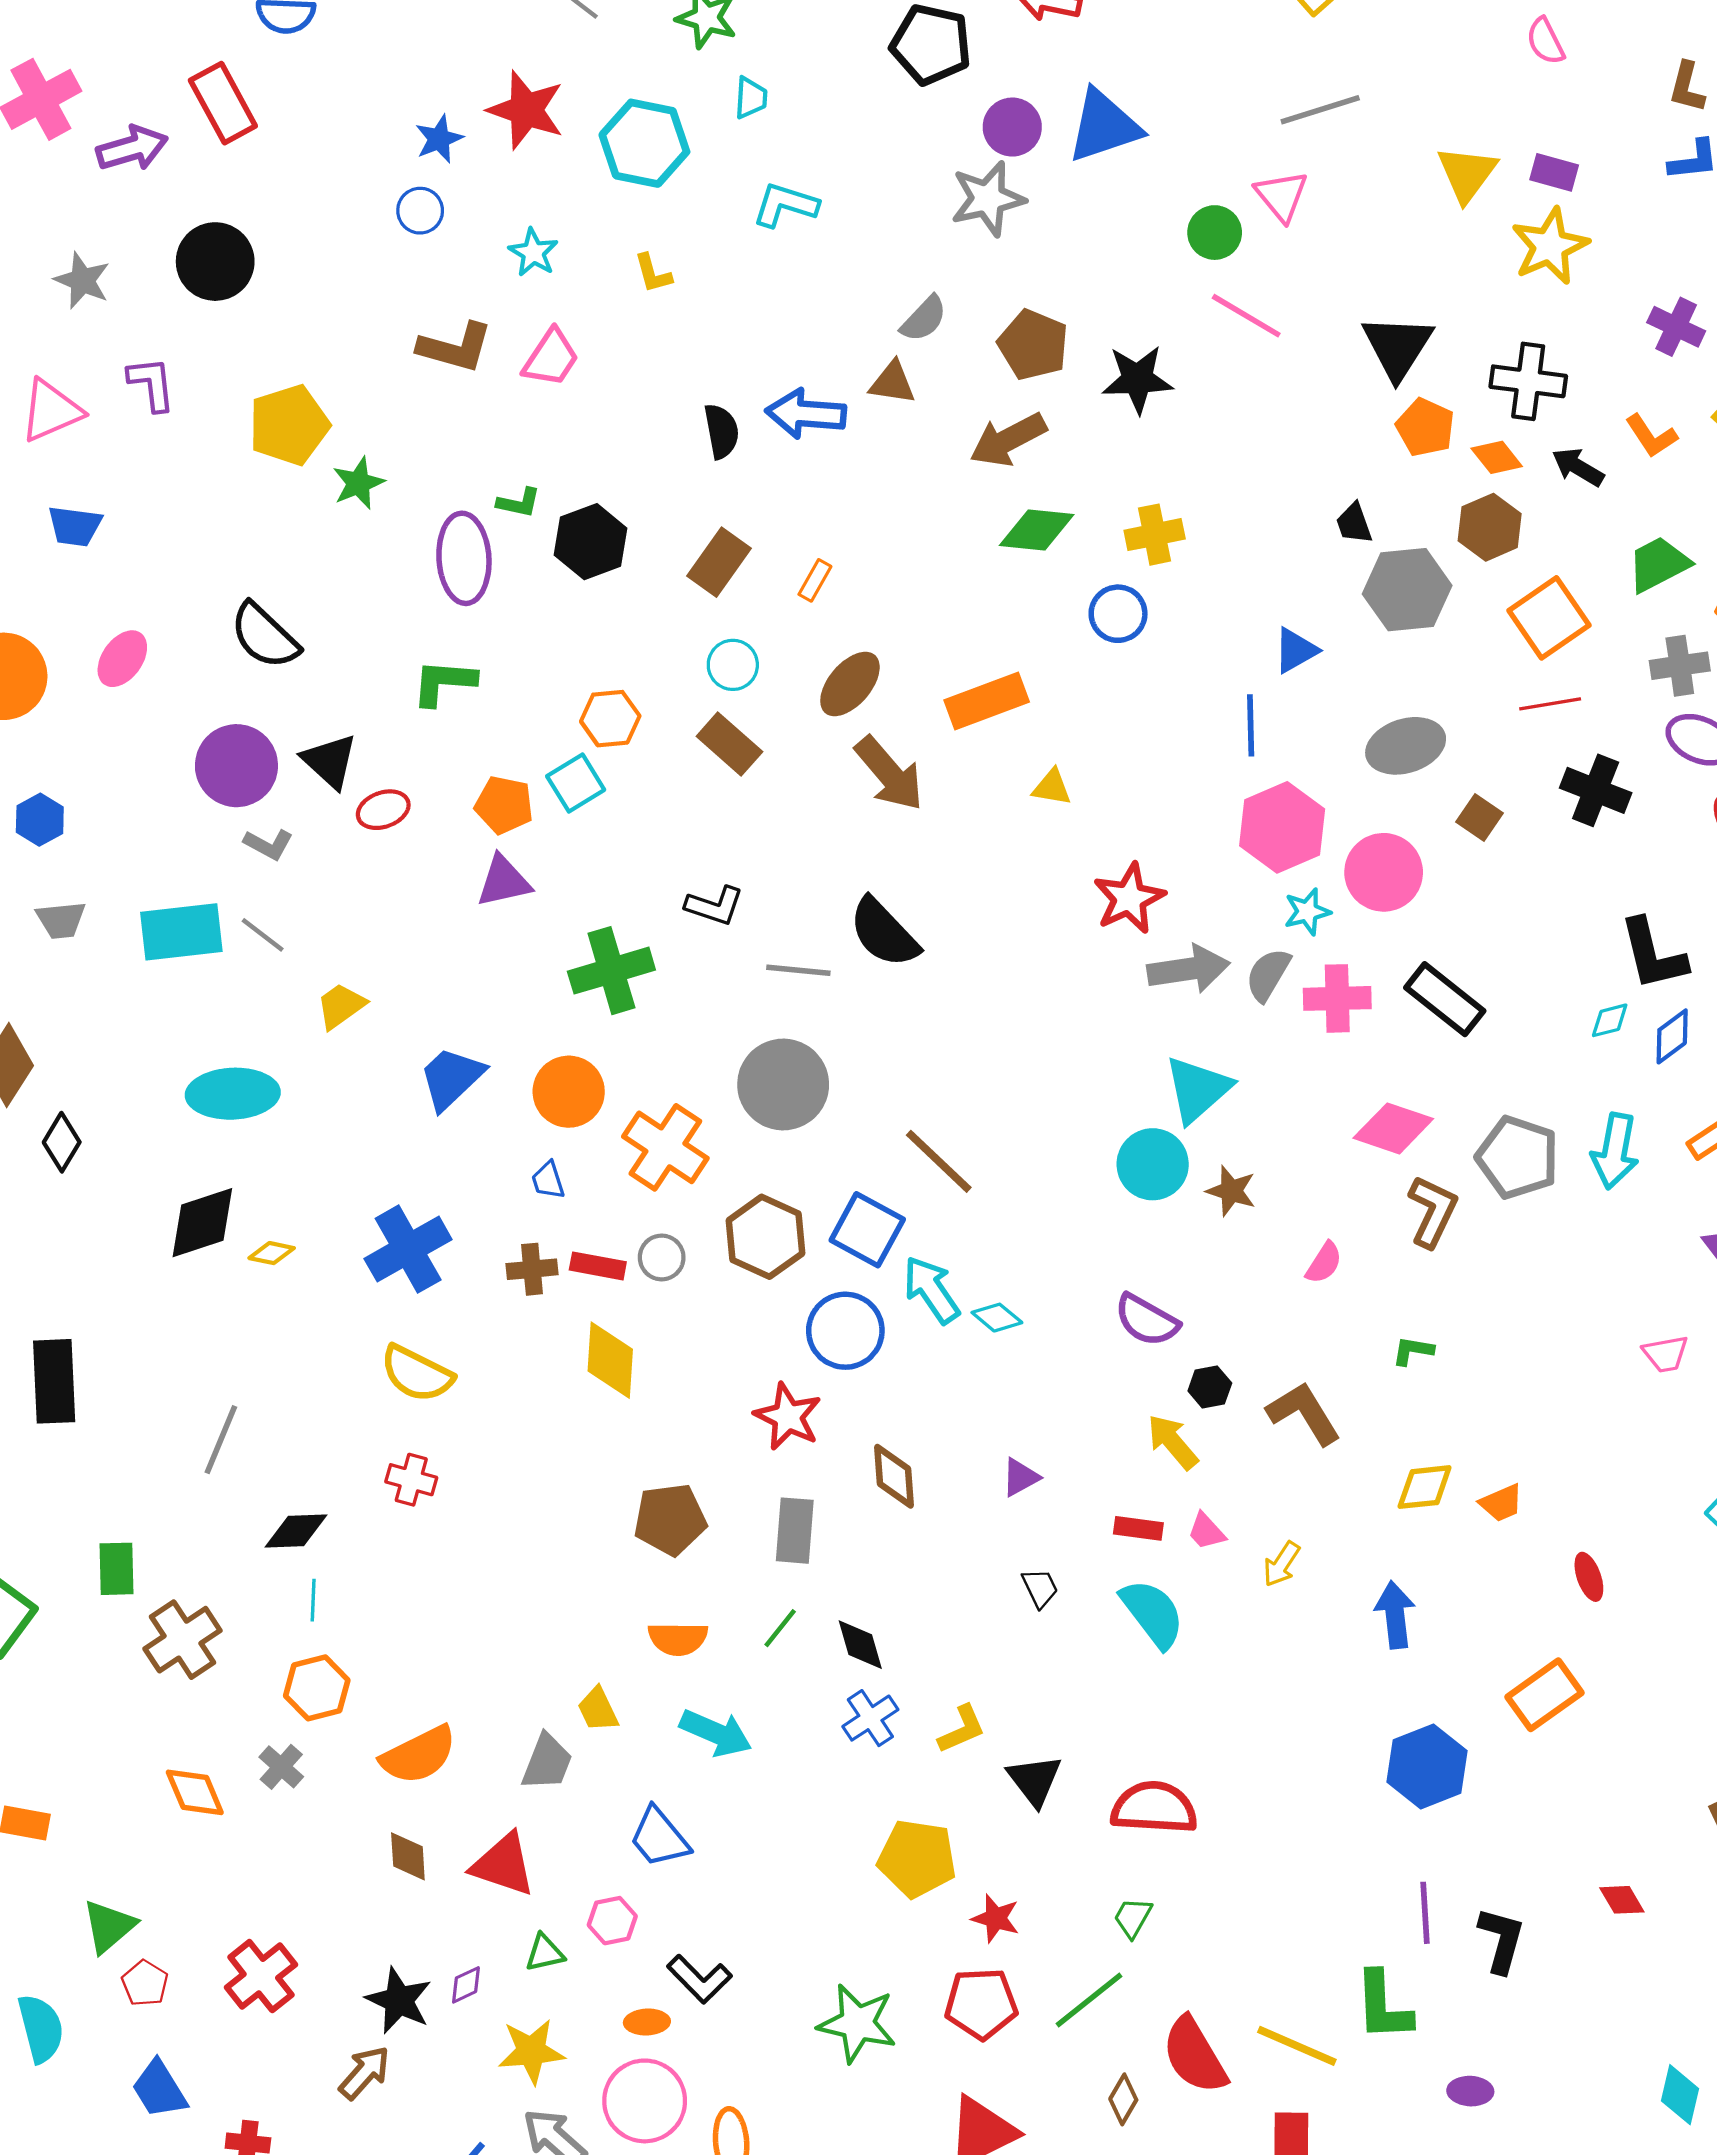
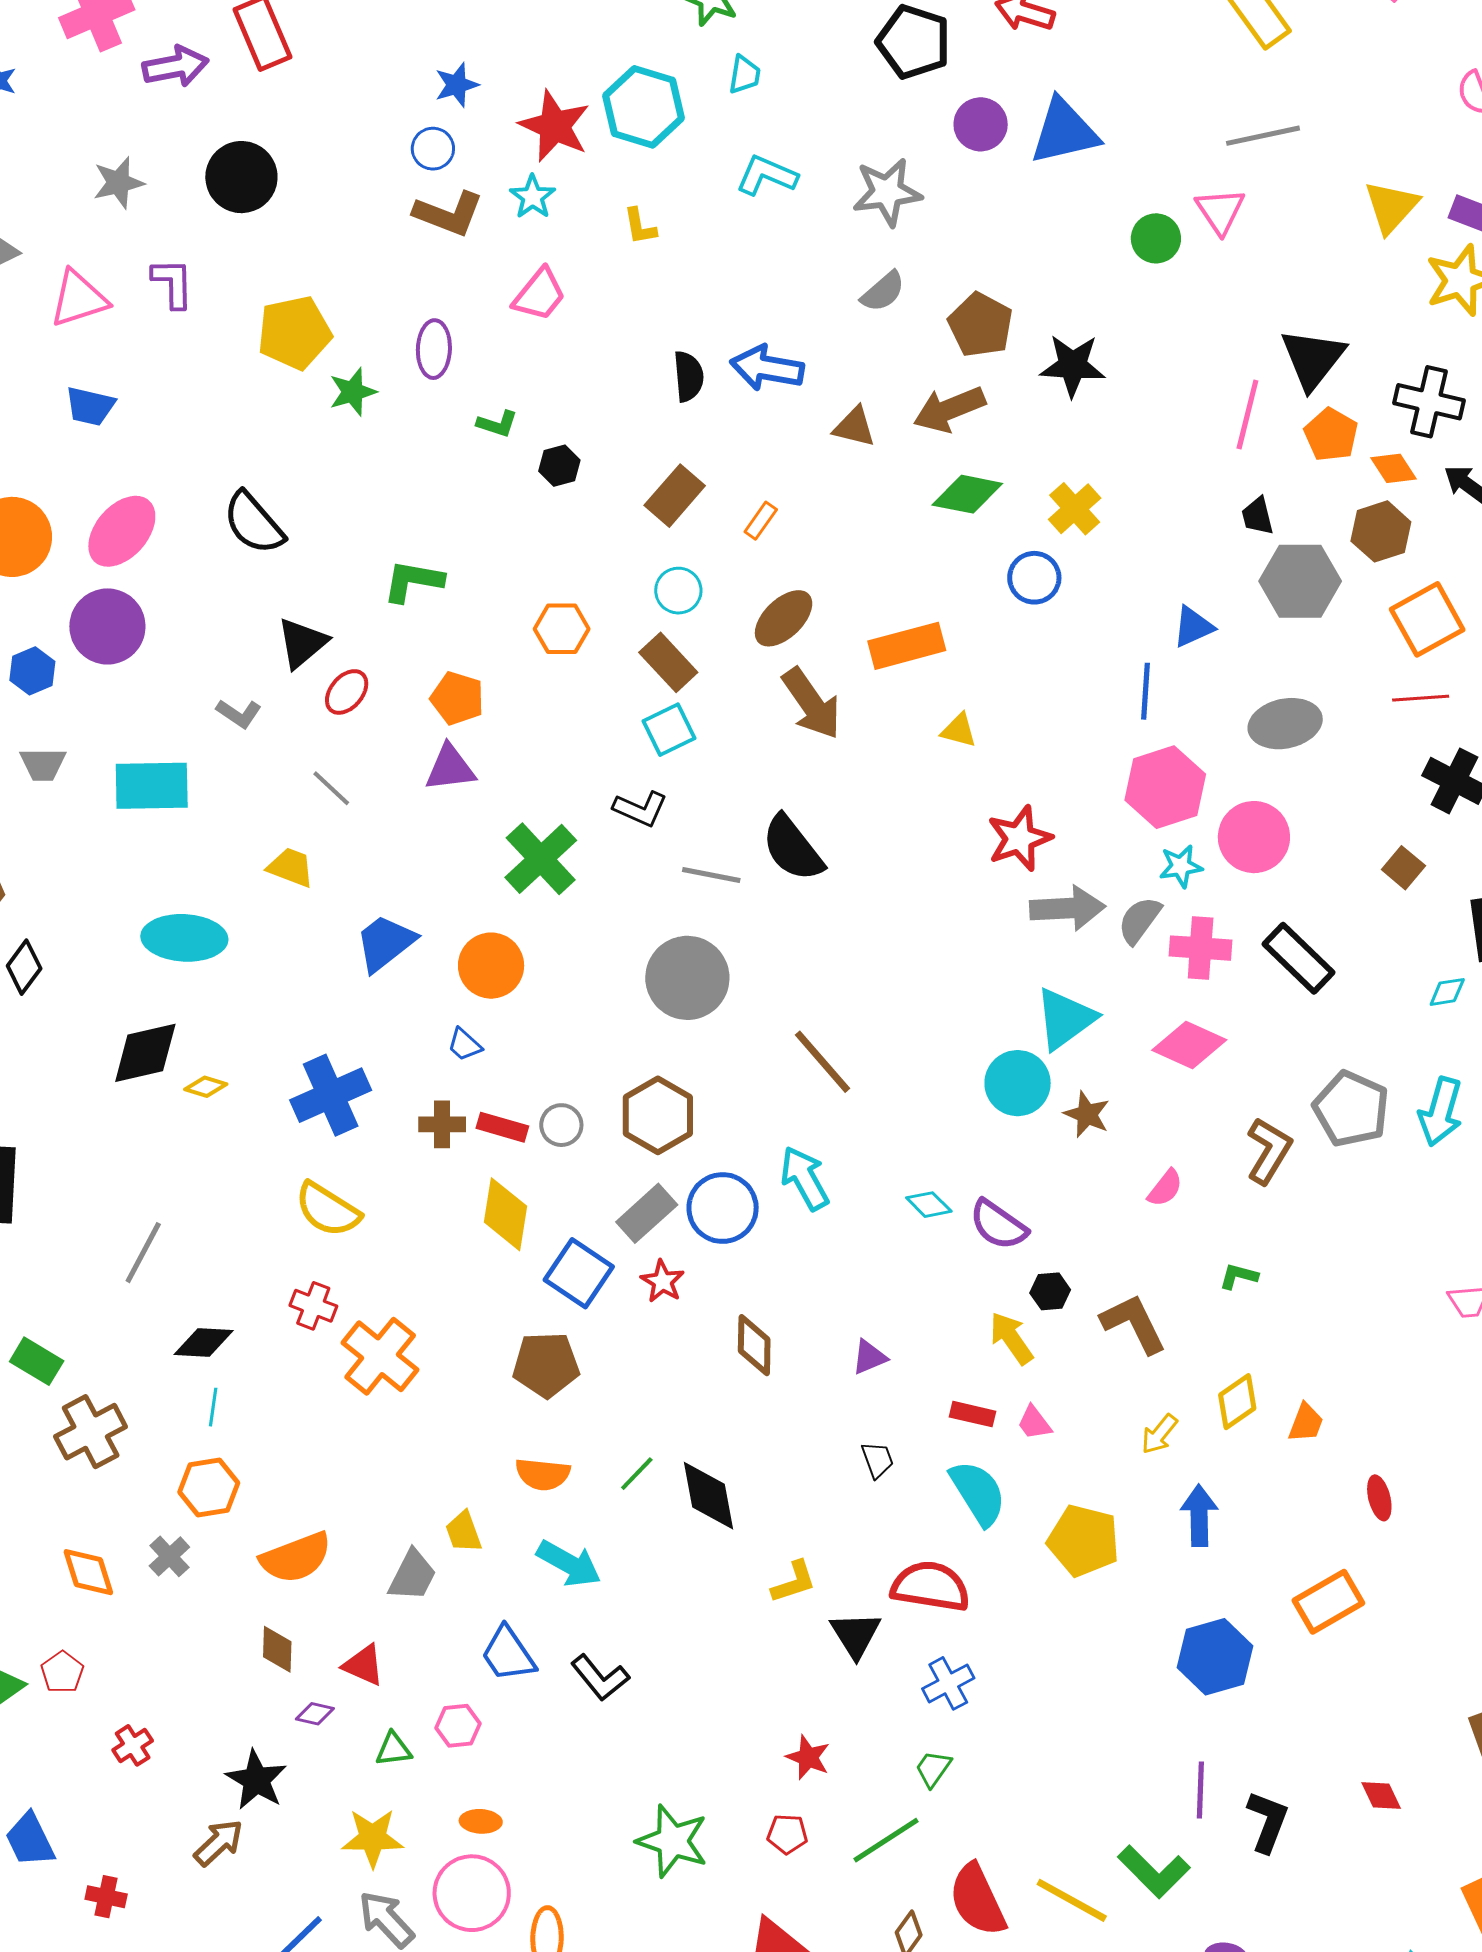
red star: (526, 110) -> (555, 126), moved
gray star: (988, 199) -> (887, 192), moved
gray star: (82, 280) -> (119, 183), turned 30
pink line: (1246, 316) -> (1247, 414), moved, turned 68
brown L-shape: (455, 347) -> (448, 214), moved
brown triangle: (892, 383) -> (854, 427), moved
yellow cross: (1155, 535) -> (1075, 509), turned -36
black hexagon: (591, 542) -> (559, 466), size x0.6
purple ellipse: (464, 558) -> (434, 349), moved, size x0.7
pink ellipse: (122, 659) -> (122, 531), size x1.4
black triangle: (330, 761) -> (302, 643), turned 32
purple circle: (236, 766) -> (107, 626), moved
cyan square: (576, 783) -> (669, 730), moved
red ellipse: (383, 810) -> (347, 692), turned -36
brown square: (1480, 818) -> (1403, 868), moved
gray line: (263, 935) -> (331, 788), moved
green cross: (611, 971) -> (541, 859), turned -32
yellow trapezoid: (341, 1006) -> (291, 867), turned 51
pink diamond: (1393, 1128) -> (1189, 1045), moved
orange cross: (665, 1147) -> (380, 1356), moved
blue trapezoid: (548, 1180) -> (464, 1045), turned -36
blue square: (867, 1230) -> (579, 1273), moved
cyan diamond: (997, 1318) -> (929, 1205), moved
red star: (788, 1417) -> (662, 1281), size x0.7
yellow diamond: (1425, 1487) -> (1237, 1402), turned -34
orange trapezoid: (1501, 1503) -> (1306, 1423), turned -51
gray rectangle: (795, 1531) -> (647, 1213), moved, turned 38
yellow arrow: (1281, 1564) -> (1159, 1434), moved
green rectangle: (116, 1569) -> (37, 1361), turned -63
black diamond: (860, 1645) -> (709, 1496), size x1.4
blue cross: (870, 1718) -> (948, 1683), moved
red semicircle: (1154, 1808) -> (930, 1586), moved
yellow pentagon: (917, 1858) -> (1084, 1541), moved
red triangle: (503, 1865) -> (364, 1665), size x0.7
red cross: (261, 1976) -> (133, 1745), size x0.6
black L-shape: (699, 1979) -> (600, 1678), moved
red pentagon: (145, 1983) -> (62, 1672), moved
purple diamond: (466, 1985) -> (315, 1714), moved, turned 33
red pentagon: (981, 2004) -> (787, 1834), size x0.6
green L-shape: (1383, 2006) -> (1154, 1872), turned -48

